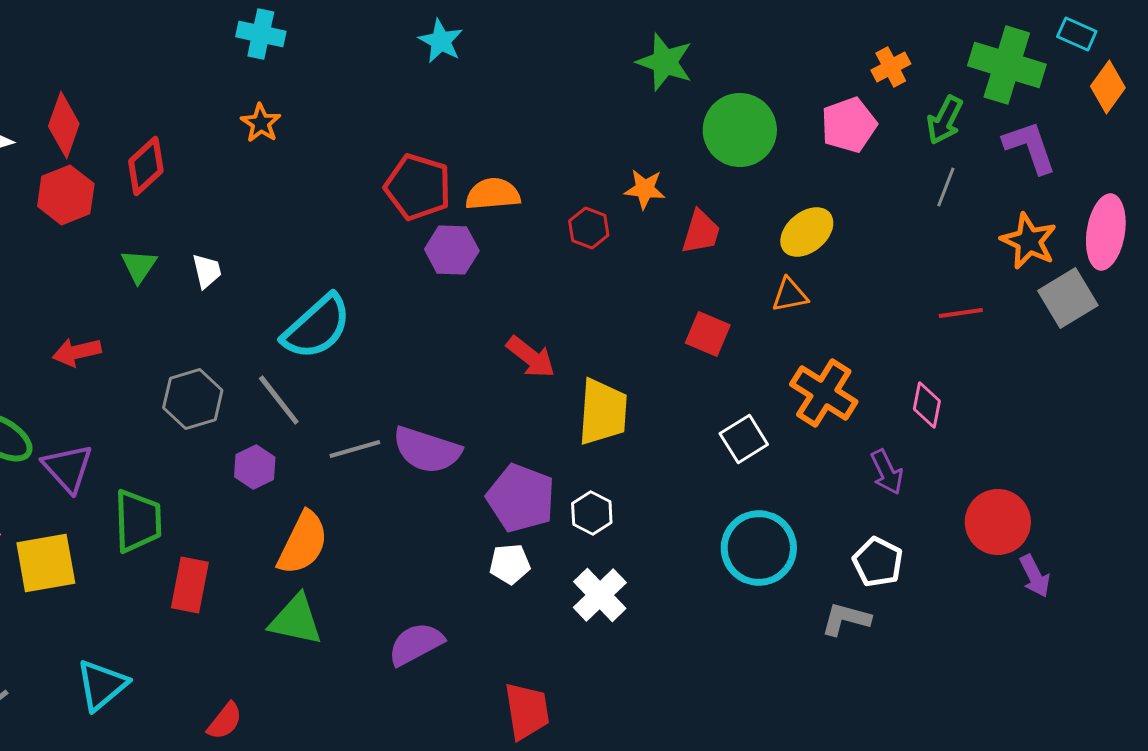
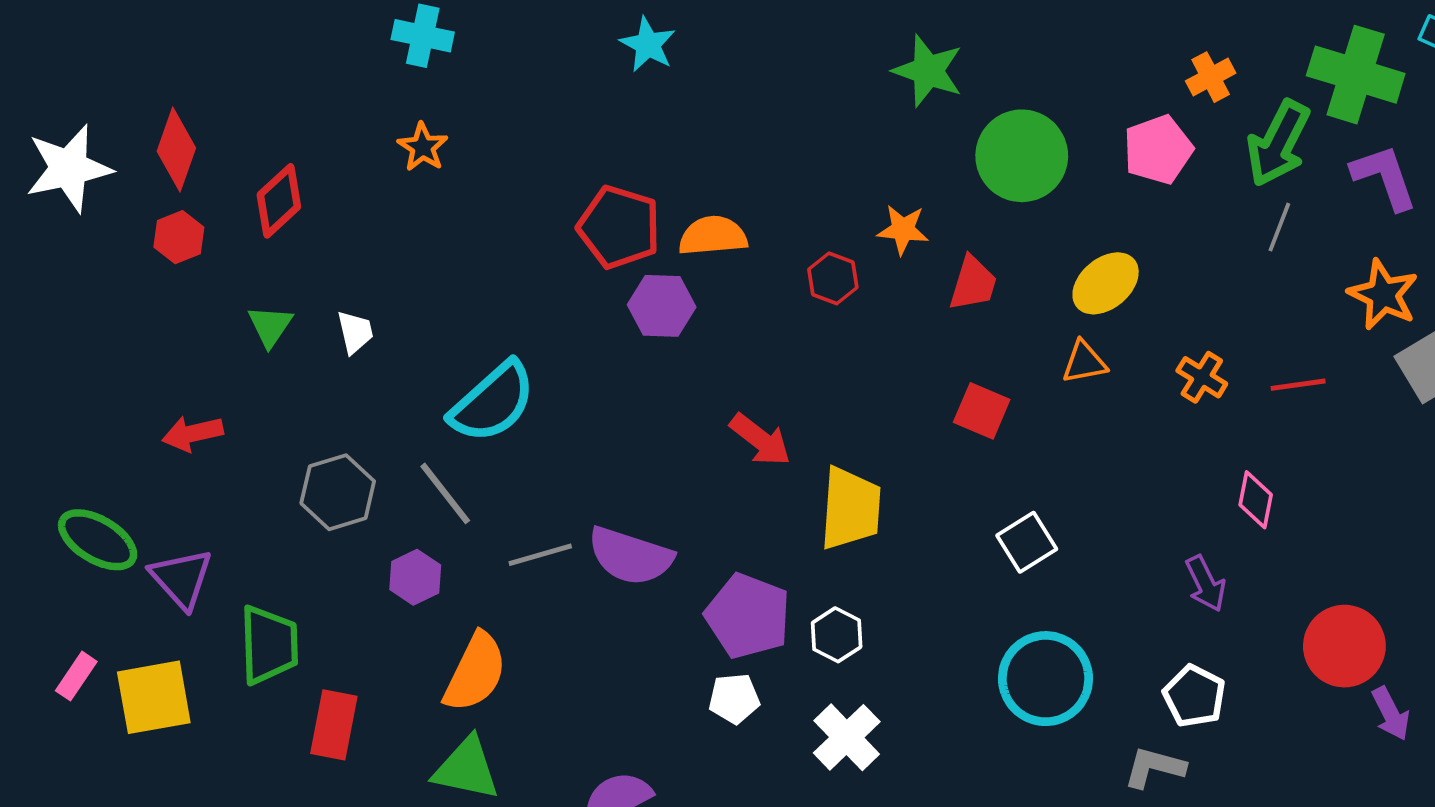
green arrow: (945, 120) -> (1278, 143), size x1.4
red hexagon: (66, 195) -> (179, 237), size x0.7
orange cross: (824, 393) -> (1202, 377), moved, size x0.6

